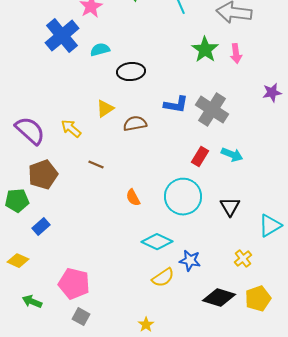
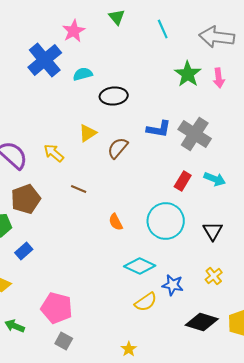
brown semicircle: (135, 124) -> (118, 148), turned -40
yellow cross: (243, 259) -> (214, 276), moved

